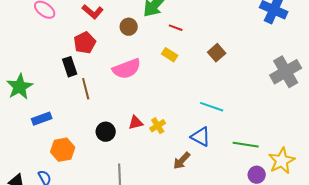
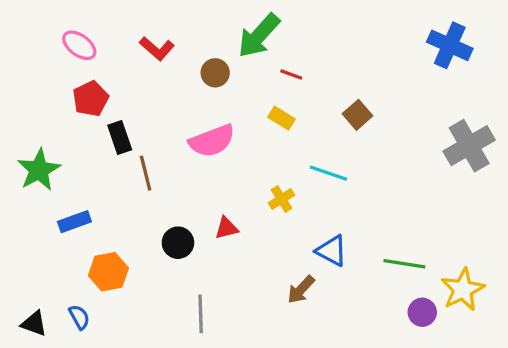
red pentagon: (85, 43) -> (91, 99), moved
cyan line: (212, 107) -> (328, 173), moved
yellow cross: (158, 126) -> (282, 199), moved

